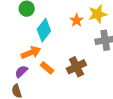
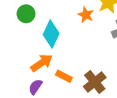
brown cross: (76, 67) -> (95, 82), moved

